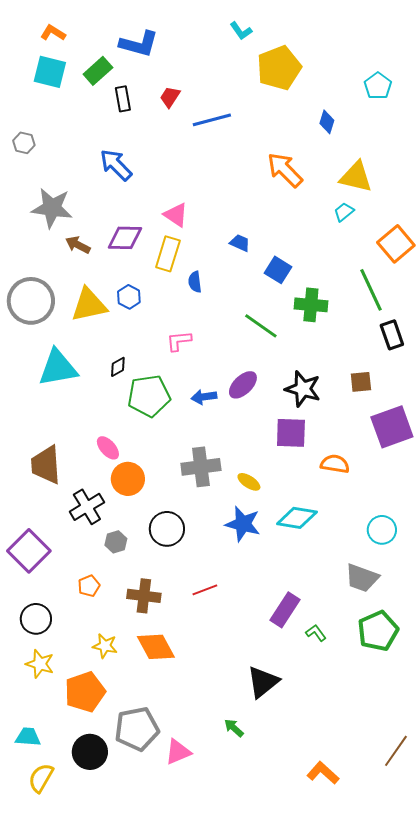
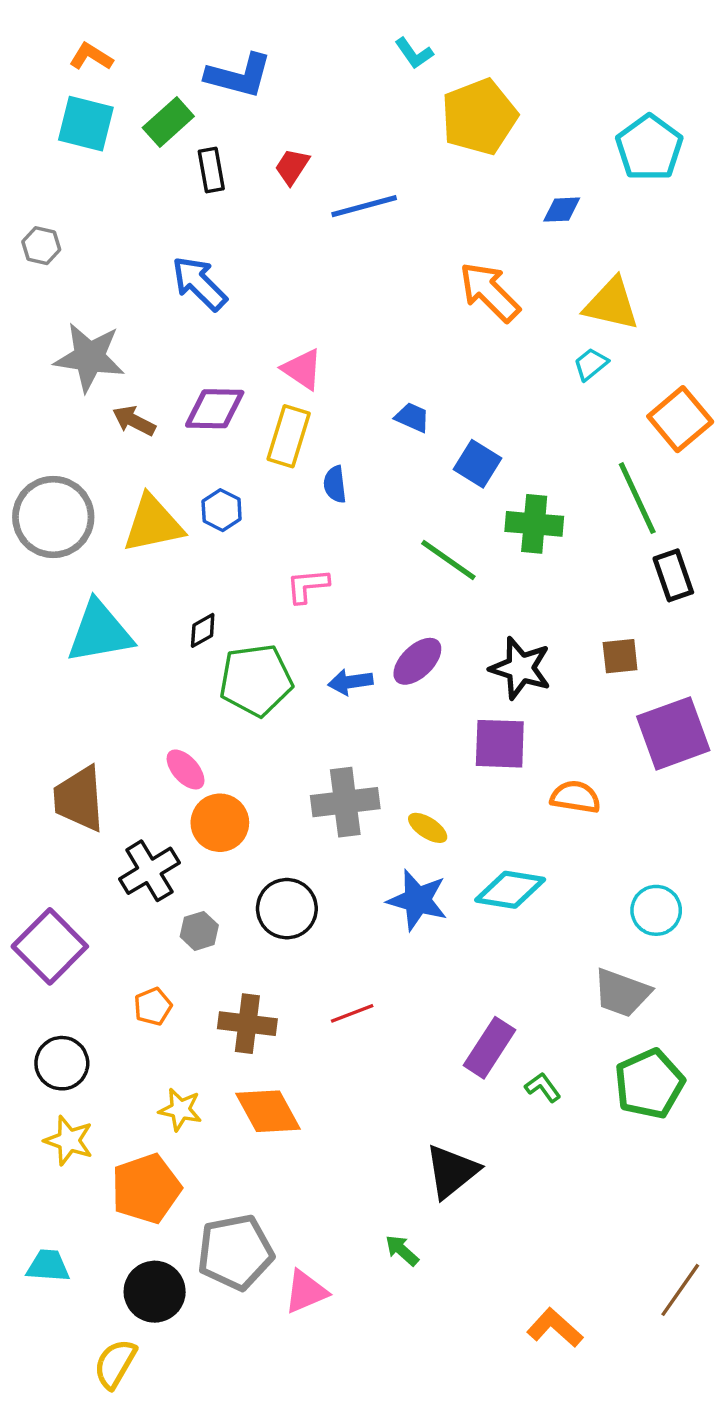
cyan pentagon: (378, 86) -> (649, 148), size x1.4
blue diamond: (327, 122) -> (562, 210), turned 70
yellow semicircle: (41, 778) -> (115, 1364), moved

